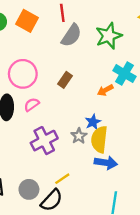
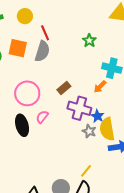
gray semicircle: (71, 35) -> (42, 51), moved
green star: (109, 36) -> (89, 41), size x0.6
brown rectangle: (65, 80) -> (64, 88), turned 32
purple cross: (44, 141) -> (79, 108), moved, turned -30

